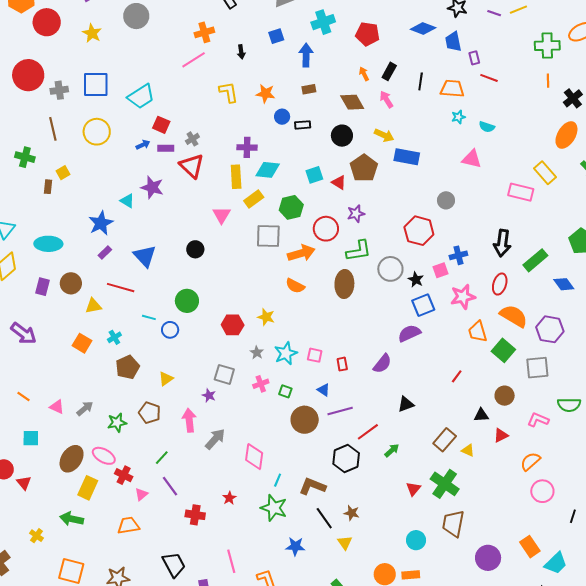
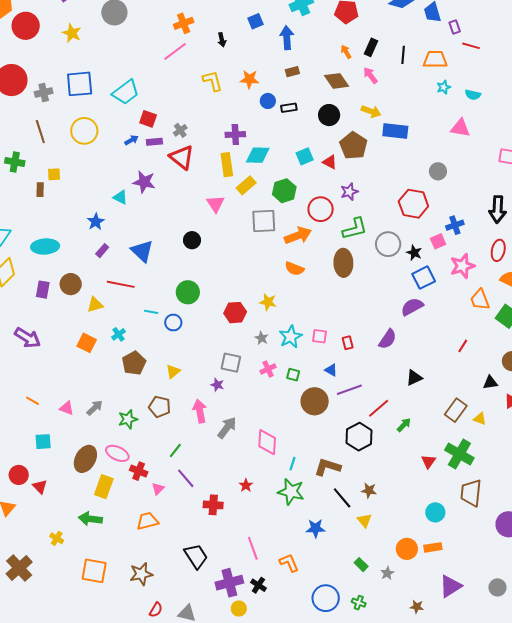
yellow square: (63, 173) -> (54, 174), turned 32
blue star: (101, 223) -> (96, 222), size x0.7

